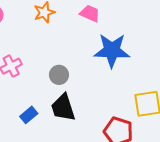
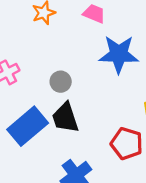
blue rectangle: (29, 115) -> (28, 126), size x2.0

